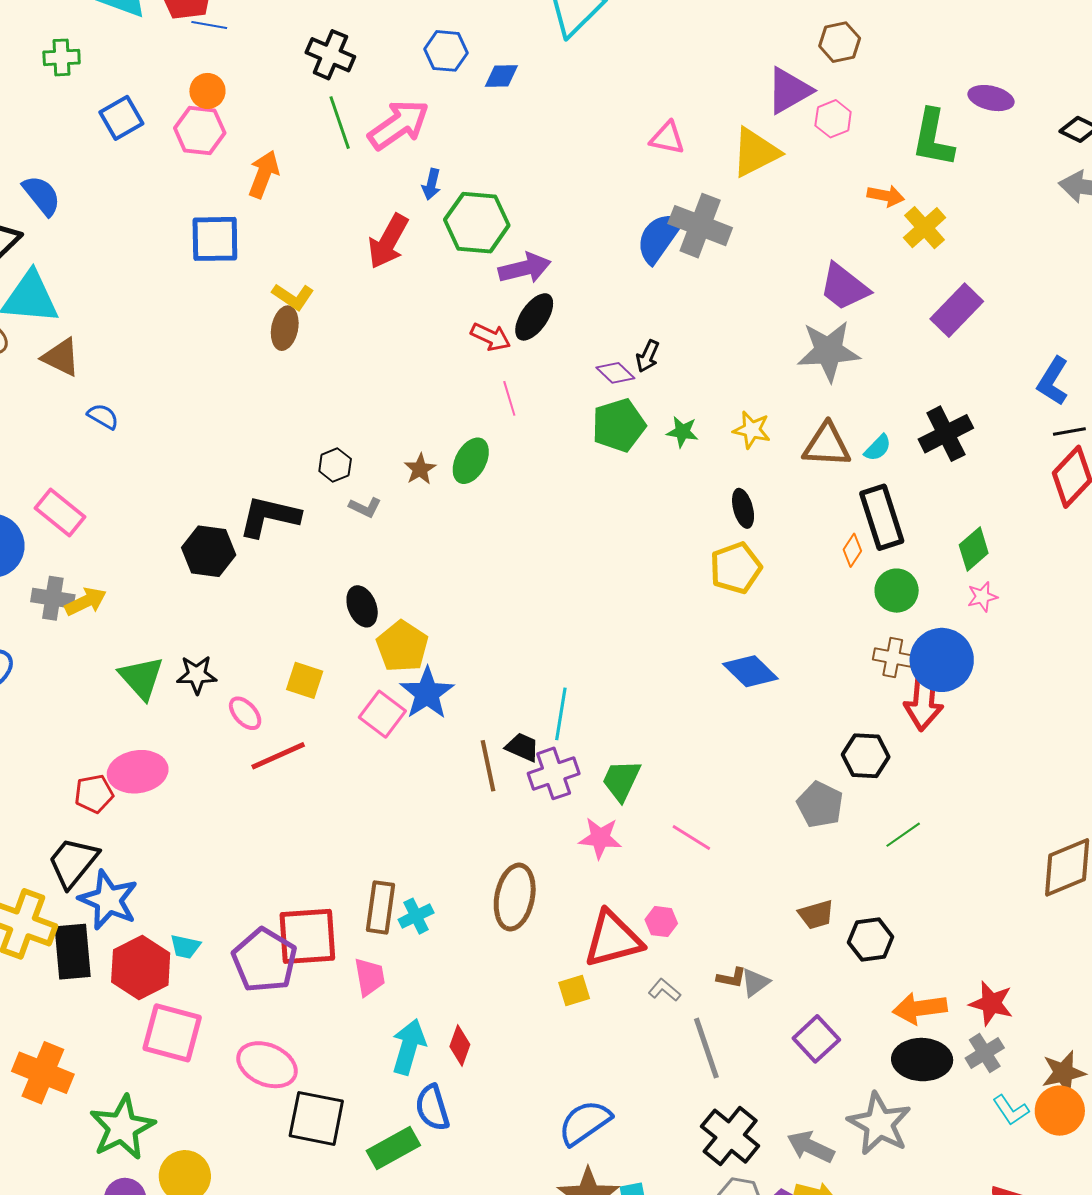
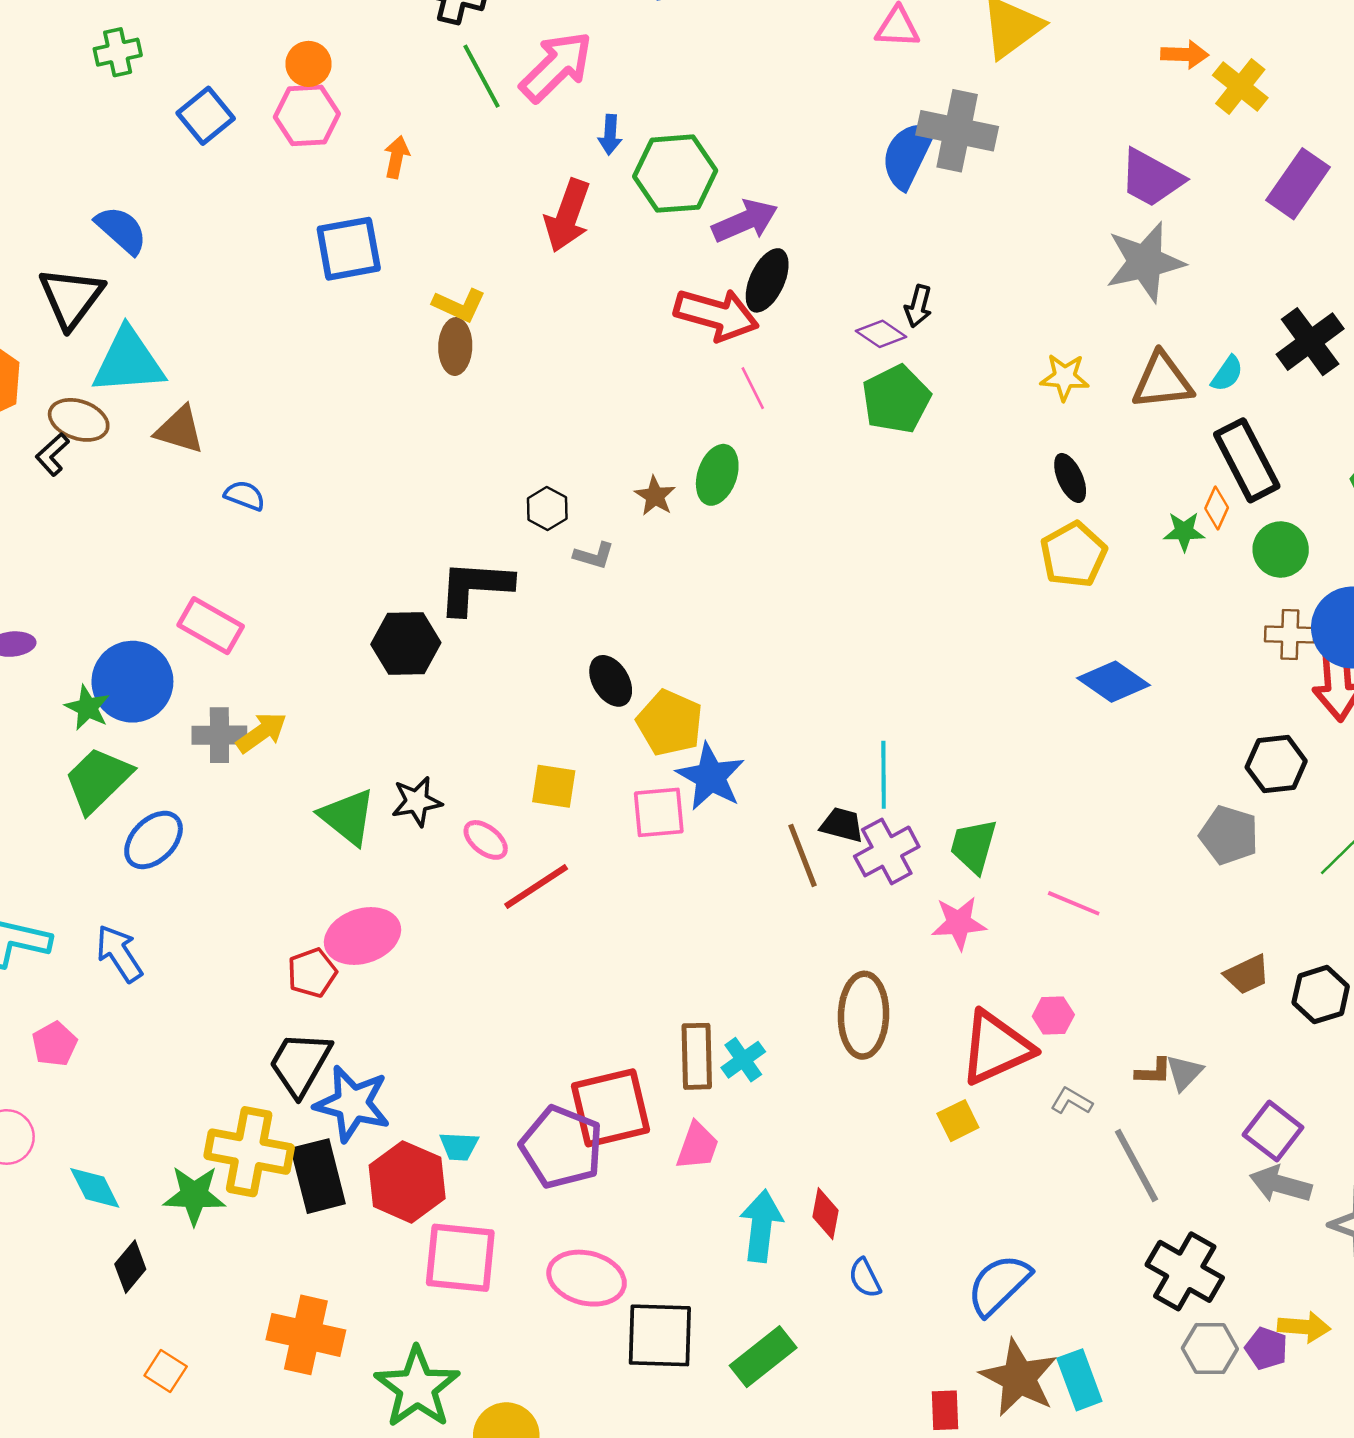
orange arrow: (264, 174) -> (397, 157), size x0.7
red arrow: (491, 337) -> (716, 315), size x1.6
green star: (682, 432) -> (1184, 532), moved
pink square: (382, 714) -> (659, 812), turned -33
pink trapezoid: (370, 977) -> (697, 1146), turned 39
blue semicircle: (432, 1108) -> (865, 1278), moved, size x0.7
gray arrow: (811, 1147) -> (1281, 1184), moved

